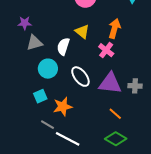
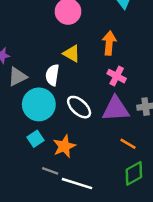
pink cross: (106, 50) -> (117, 76), moved
cyan circle: (48, 69) -> (39, 104), size x1.4
green diamond: (116, 139) -> (134, 173), turned -50

